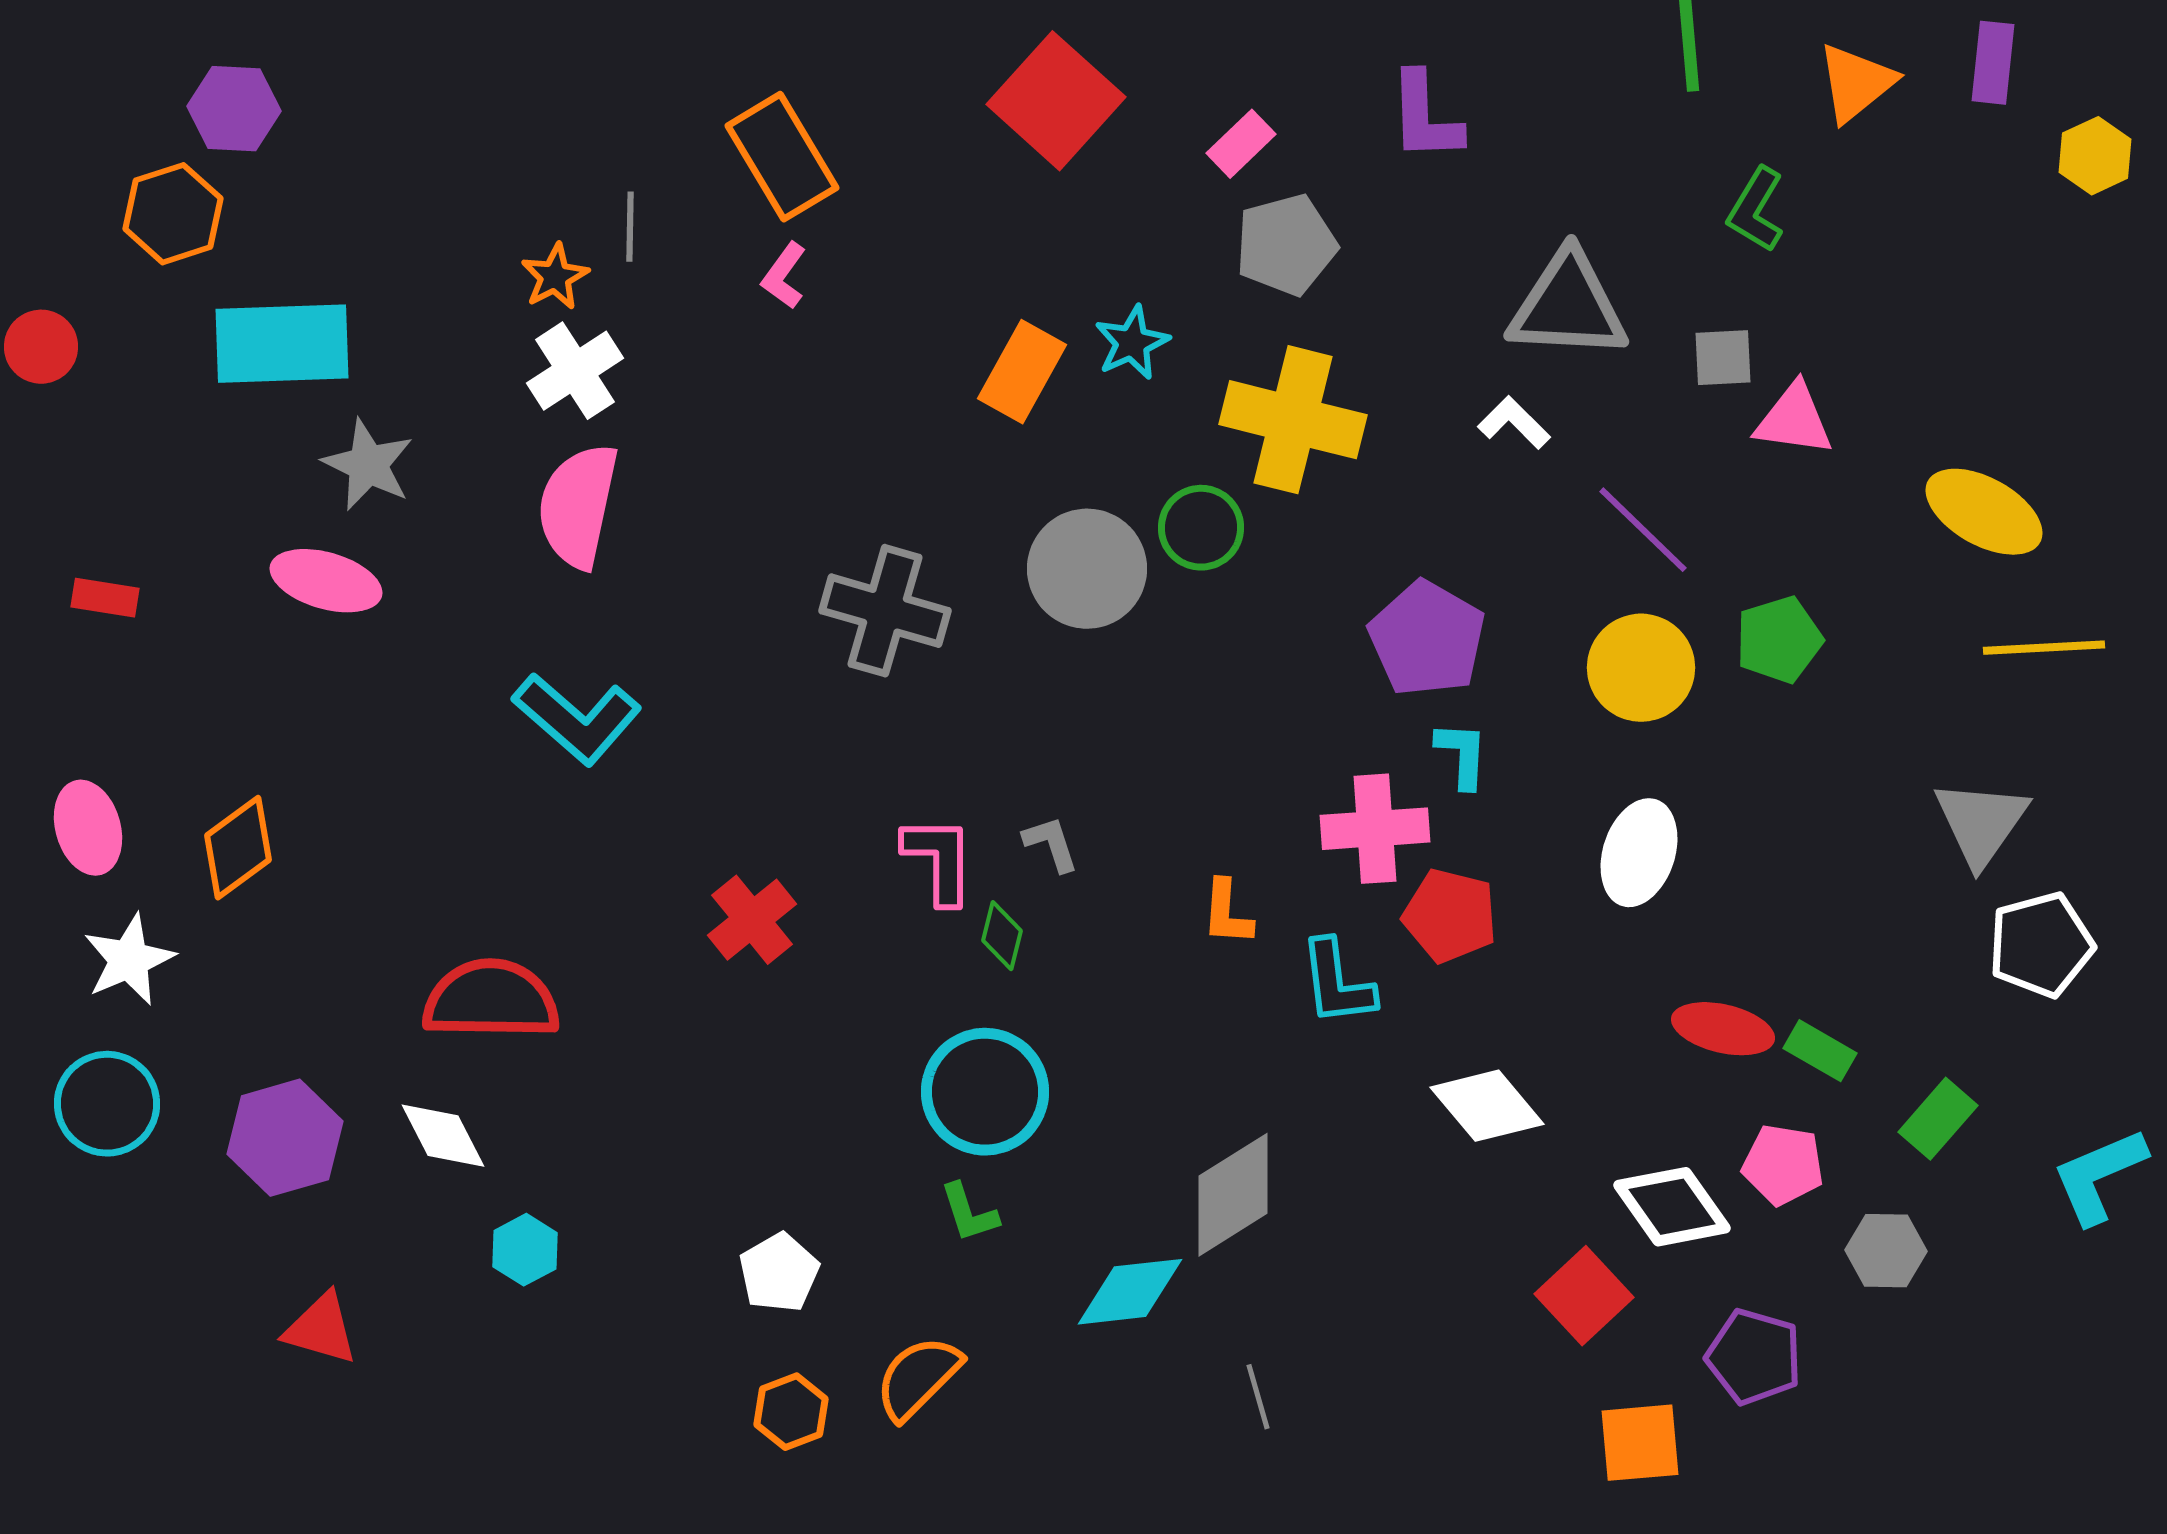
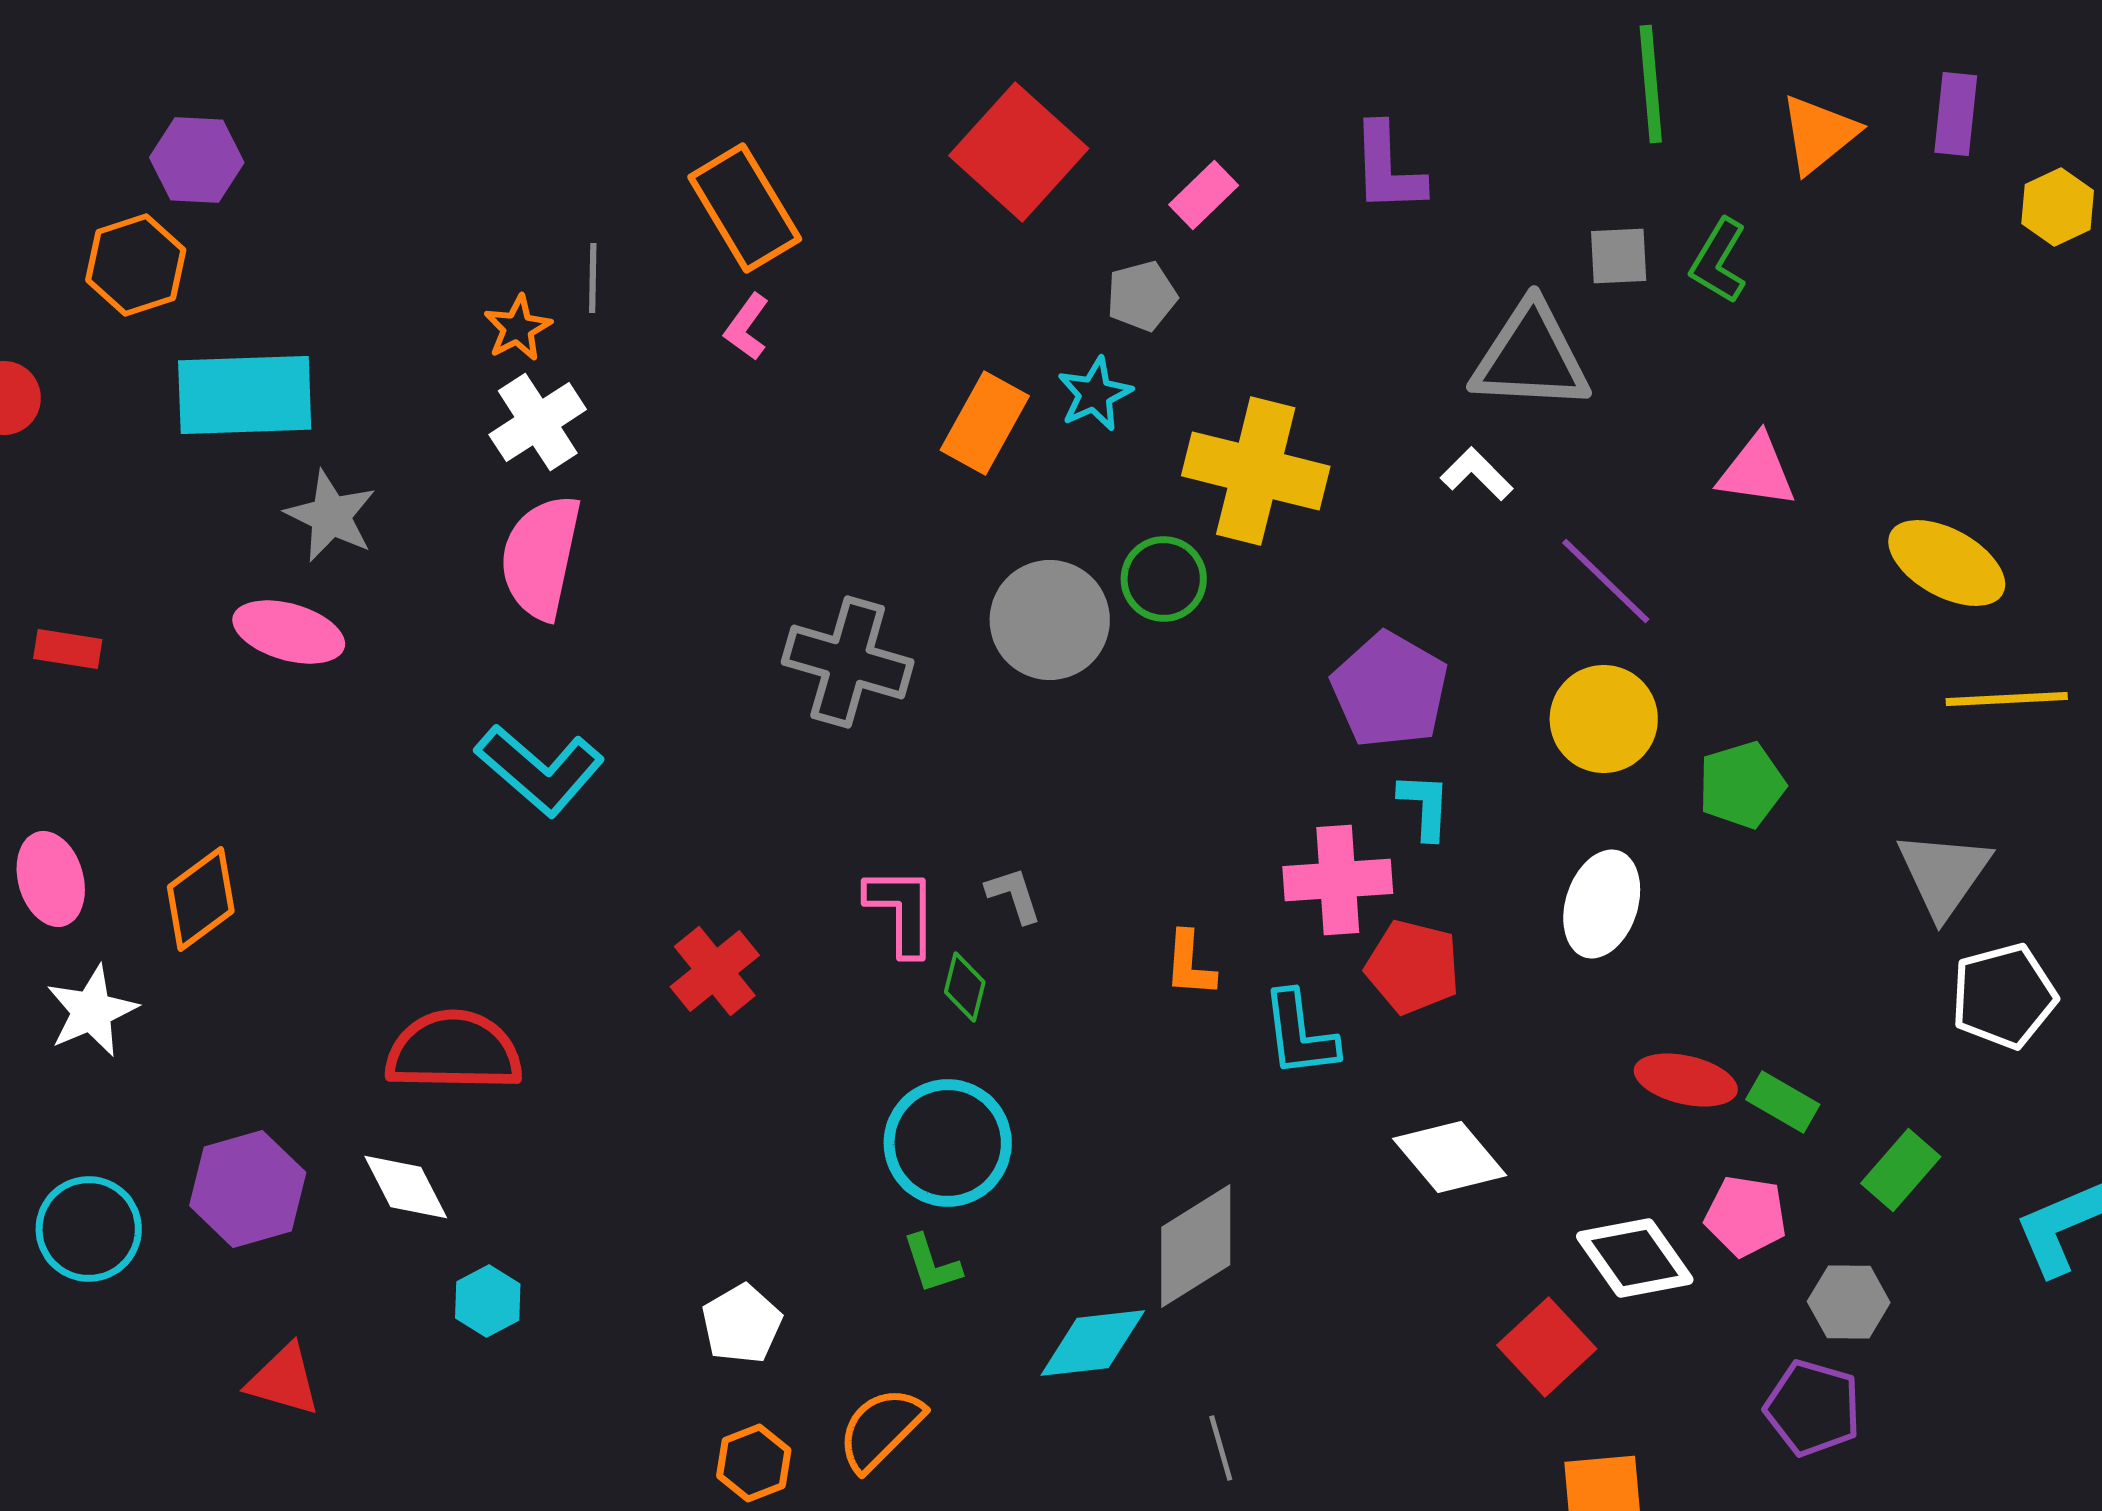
gray pentagon: (1286, 245) -> (1142, 296), moved, size x0.7
gray square: (1723, 358) -> (1619, 256), moved
green pentagon: (1779, 640) -> (1742, 785), moved
cyan circle: (107, 1104) -> (89, 1229), moved
purple pentagon: (1754, 1357) -> (1813, 1408), moved

